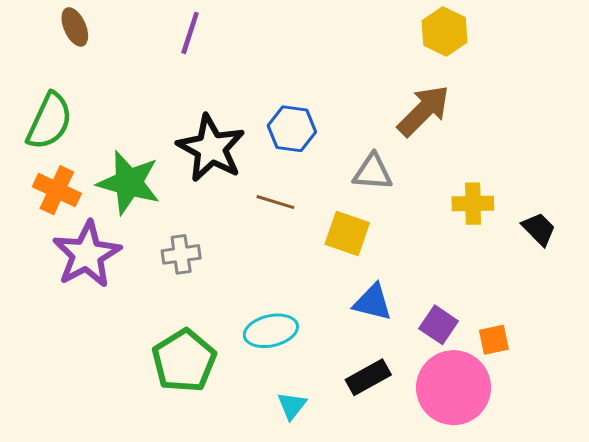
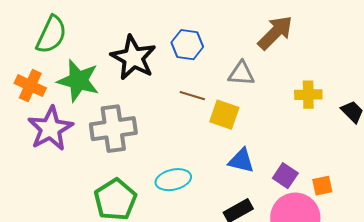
green semicircle: (49, 121) -> (51, 35), moved
brown line: (275, 202) -> (192, 96), moved
gray cross: (181, 254) -> (113, 129), size x1.8

